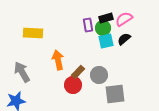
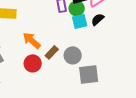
orange arrow: (58, 60) -> (32, 40), turned -36
red circle: (73, 85) -> (33, 63), moved

